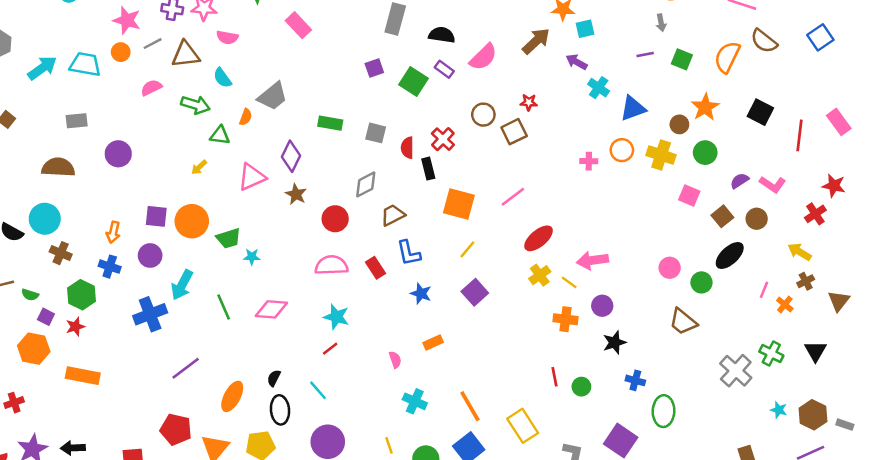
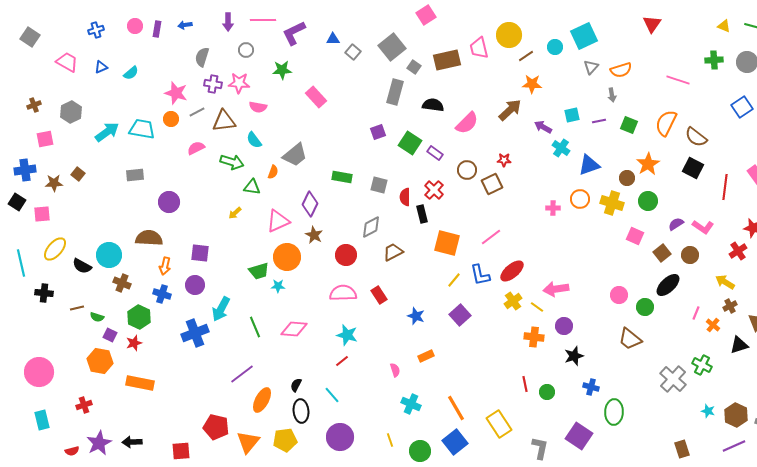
cyan square: (585, 29) -> (572, 115), moved
brown semicircle: (764, 41) -> (696, 137), moved
purple rectangle: (444, 69) -> (435, 153), moved
brown semicircle: (58, 167) -> (149, 238), moved
orange circle: (192, 221) -> (287, 257), moved
blue L-shape: (409, 253) -> (480, 275), moved
black triangle: (815, 351) -> (739, 345), moved, turned 42
purple line: (186, 368) -> (242, 374), moved

